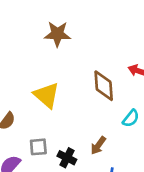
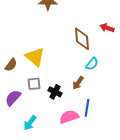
yellow triangle: (47, 95) -> (35, 57), moved
cyan semicircle: (131, 118) -> (92, 64), moved

